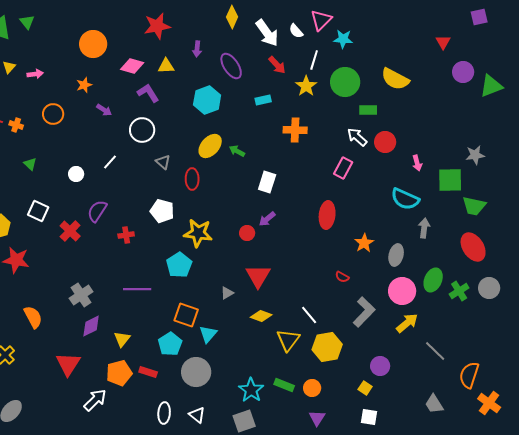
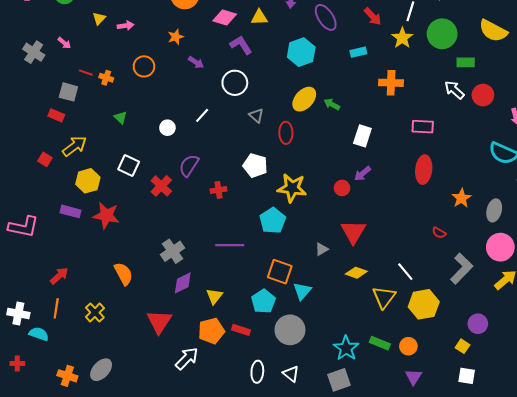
pink rectangle: (343, 168) -> (423, 127), moved, turned 65

